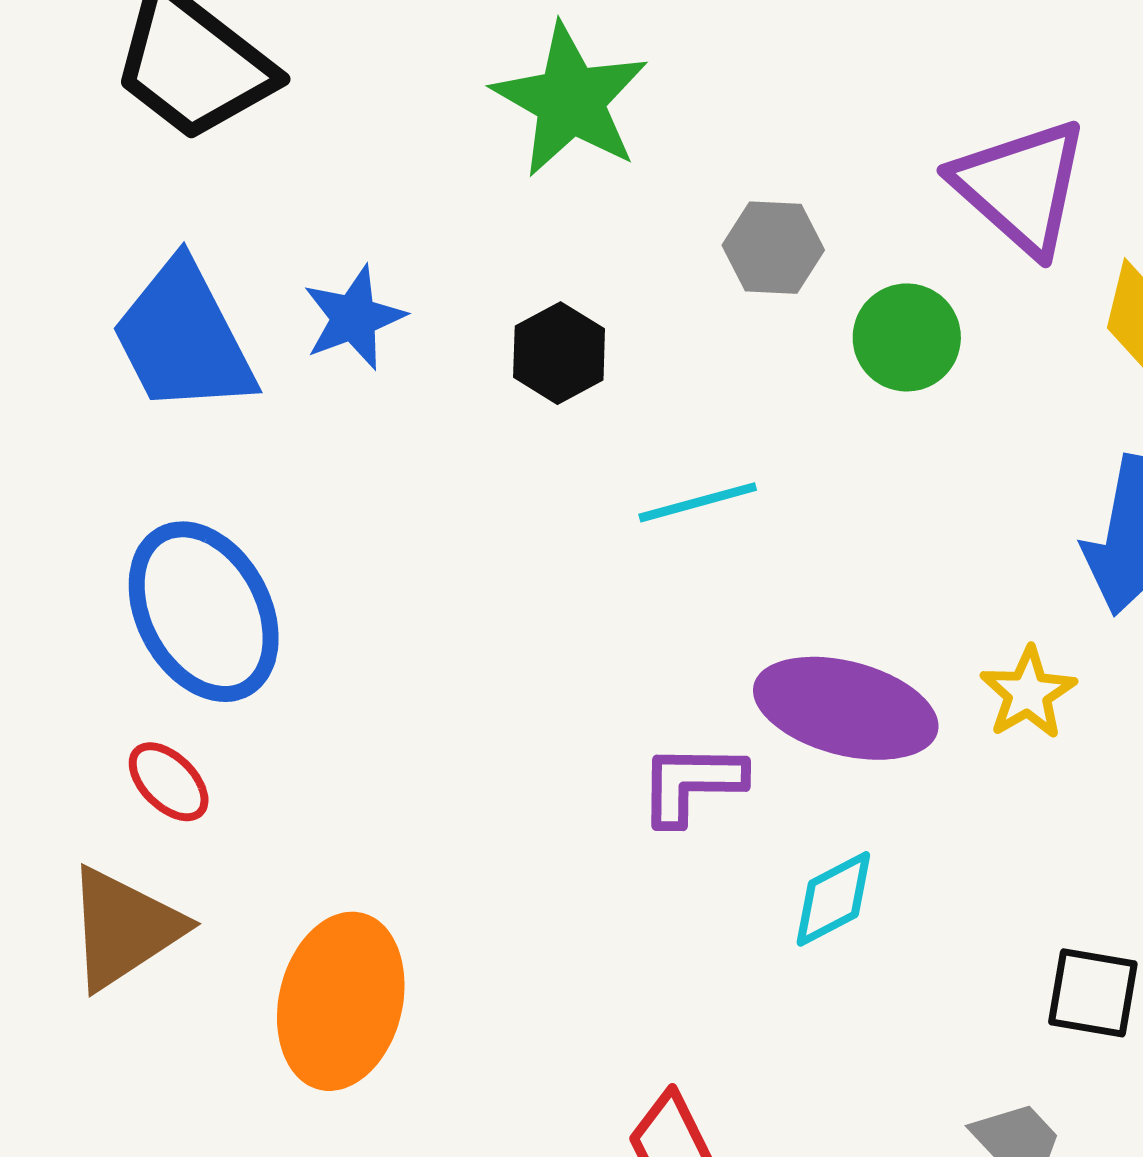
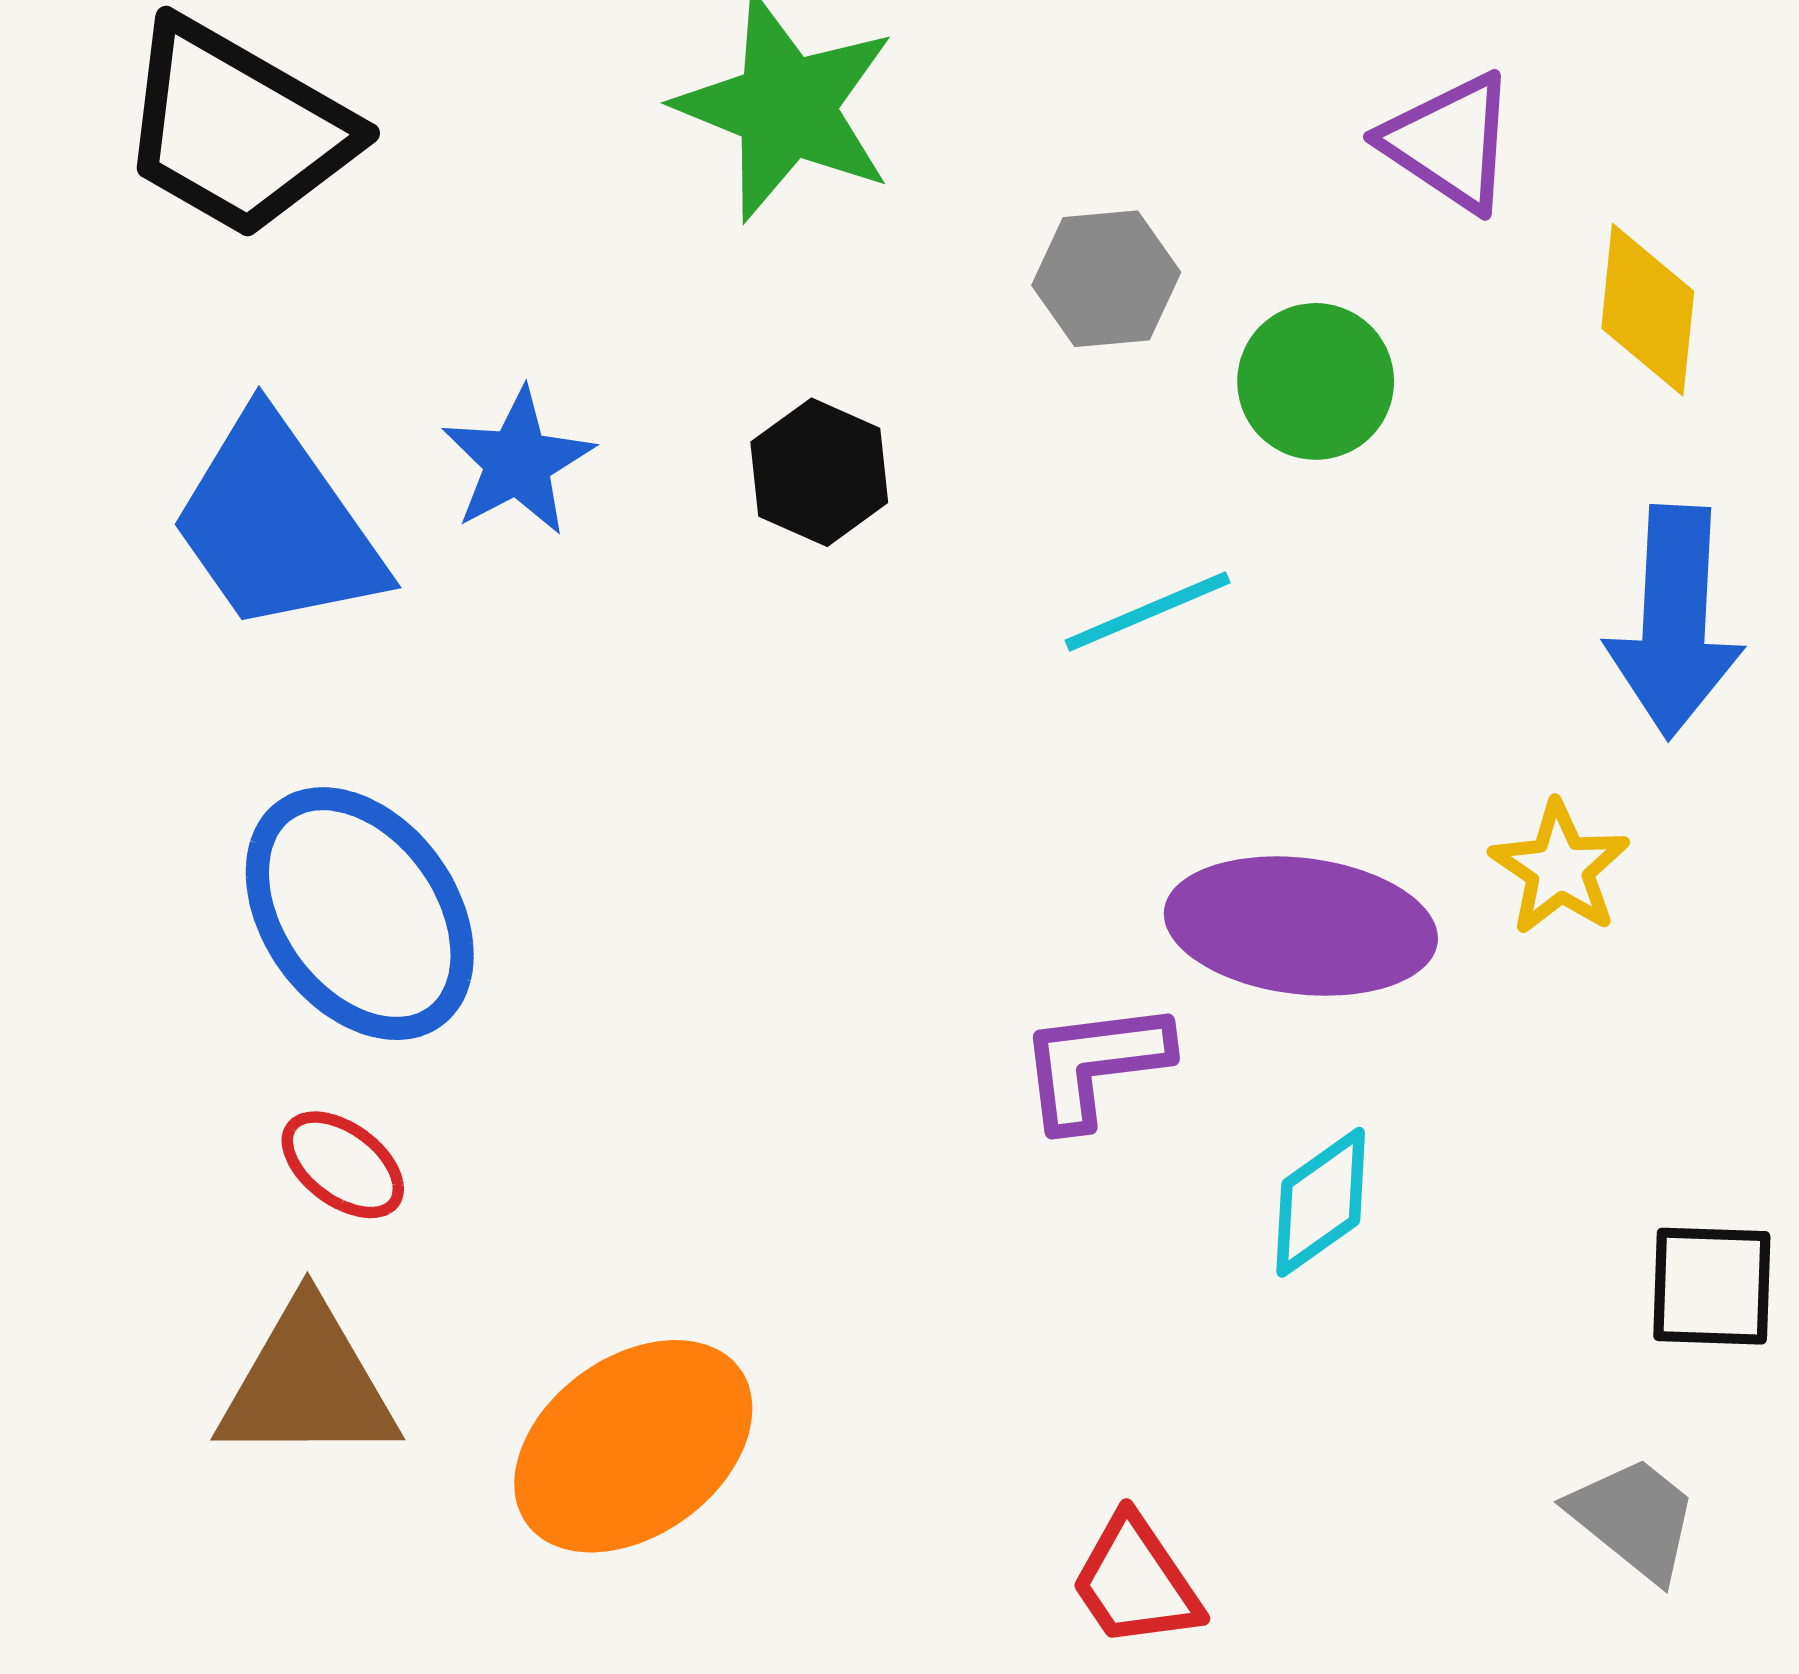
purple triangle: (1021, 187) -> (1450, 142), size x0.7
cyan line: (698, 502) -> (1148, 611), moved
brown triangle: (124, 928) -> (308, 1384), turned 41
orange ellipse: (341, 1001) -> (633, 1446), turned 48

